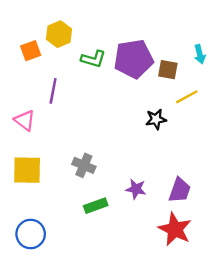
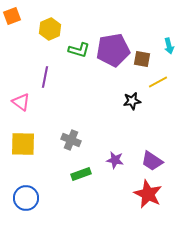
orange square: (31, 51) -> (12, 16), moved
purple trapezoid: (180, 190) -> (152, 161), turned 105

